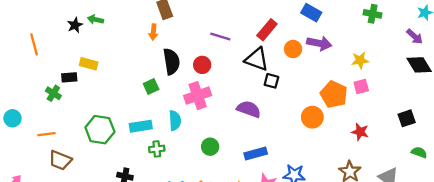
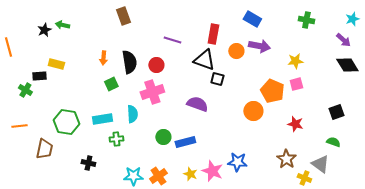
red rectangle: (267, 30) -> (213, 34), turned -30
orange arrow: (153, 32) -> (103, 58), moved
green semicircle: (419, 152) -> (333, 142), moved
blue rectangle: (256, 153) -> (185, 142), moved
brown trapezoid: (60, 160) -> (44, 149), moved, turned -100

